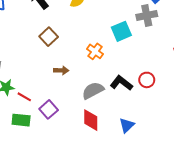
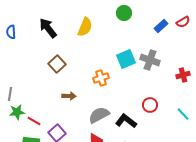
gray cross: (147, 15) -> (150, 60), moved, turned 30
orange cross: (95, 51) -> (101, 78), turned 35
black L-shape: (121, 83) -> (126, 121), moved

